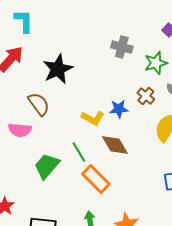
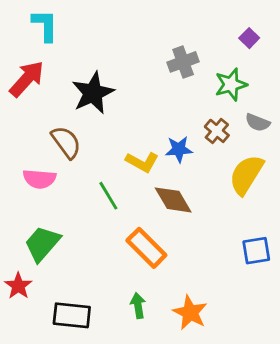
gray cross: (122, 47) -> (183, 62), turned -35
green line: (79, 152) -> (108, 196), moved
green trapezoid: (47, 166) -> (42, 244), moved

